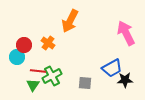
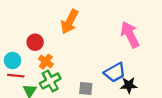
orange cross: (48, 43) -> (46, 62), moved
red circle: (24, 45) -> (35, 42), moved
red line: (38, 71) -> (16, 76), moved

